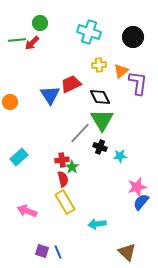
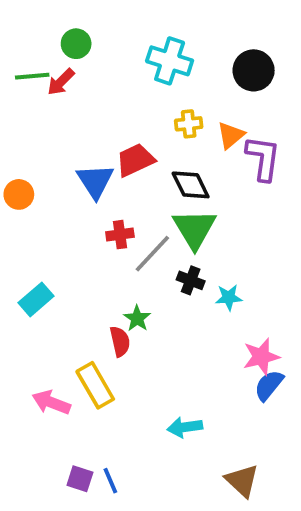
red cross: (62, 160) -> (120, 235), moved
yellow rectangle: (65, 202) -> (95, 385), moved

